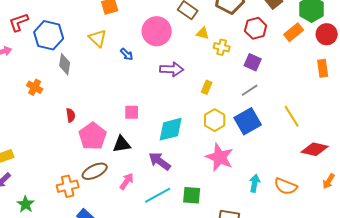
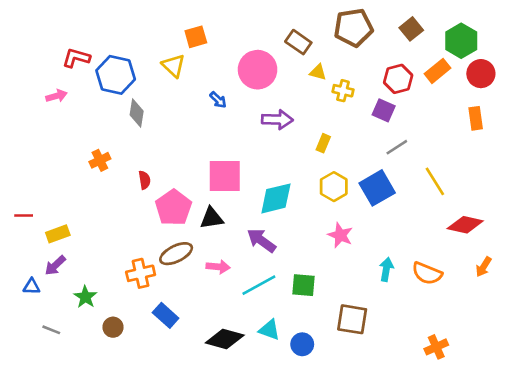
red L-shape: (19, 22) -> (76, 58), turned 35
red hexagon: (256, 28) -> (398, 79), moved
yellow triangle: (98, 38) -> (173, 66), moved
orange cross: (35, 87) -> (100, 160), moved, turned 35
gray line: (250, 90) -> (397, 147), moved
pink square: (132, 112) -> (225, 176), size x1.8
pink star: (220, 157) -> (340, 235), size x0.7
pink arrow: (127, 181) -> (218, 267), turned 60

